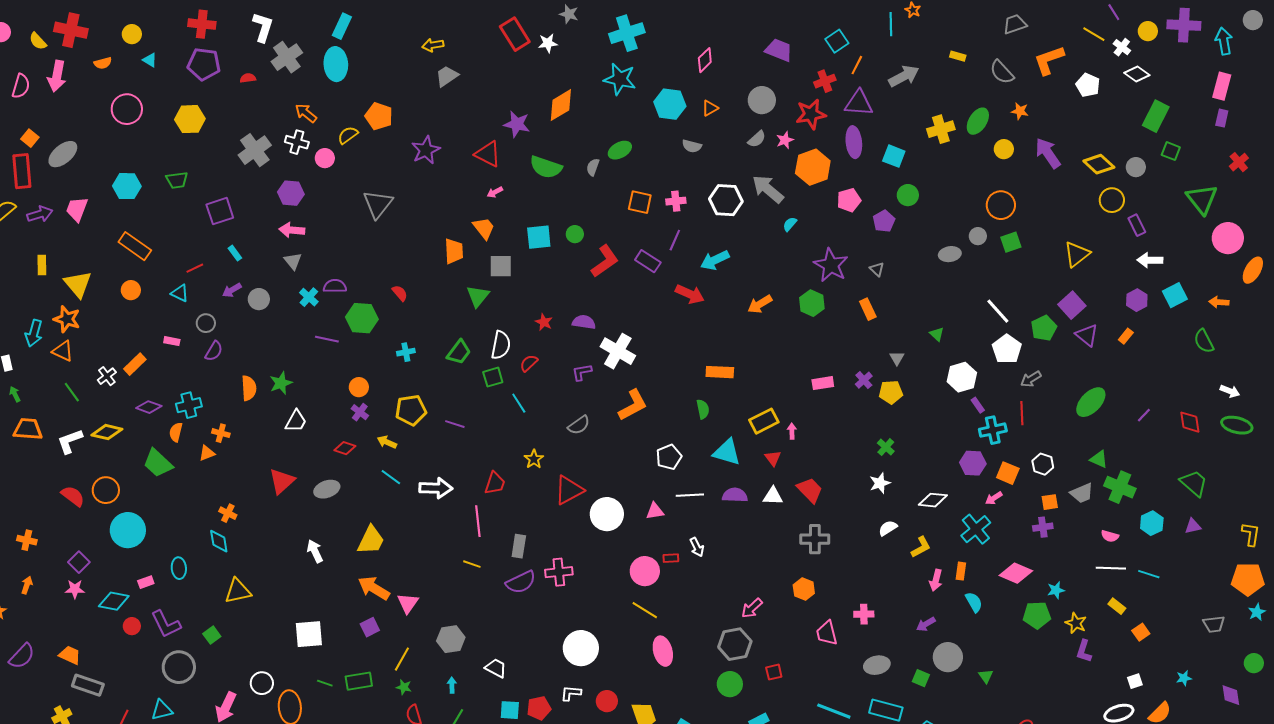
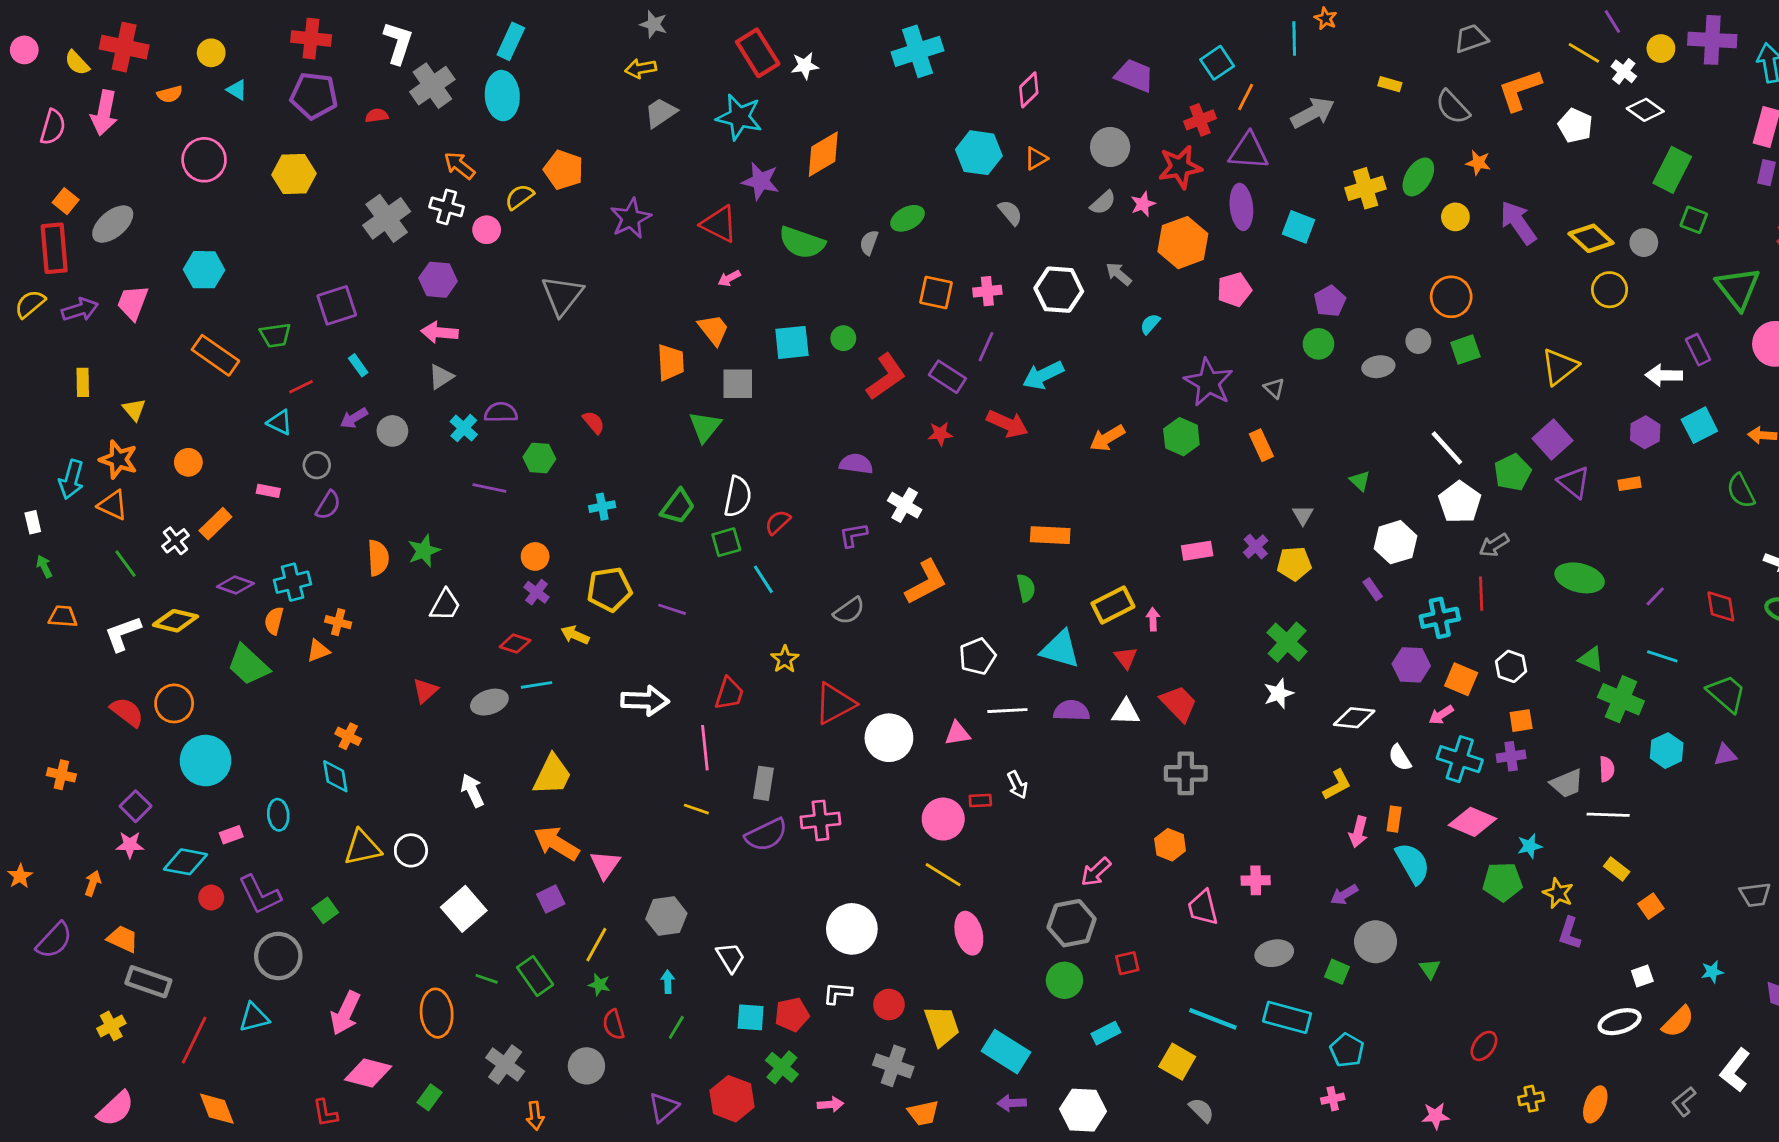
gray star: (569, 14) -> (654, 24), moved
cyan star: (620, 79) -> (739, 117), moved
gray semicircle: (692, 146) -> (1010, 213), turned -144
green trapezoid: (177, 180) -> (275, 335), moved
gray arrow: (768, 189) -> (1119, 274), size x0.6
green circle: (908, 195) -> (1318, 344), moved
purple pentagon: (884, 221) -> (1330, 301), moved
purple rectangle: (1137, 225) -> (1698, 350), moved
gray triangle: (293, 261) -> (441, 377), turned 36
yellow triangle: (78, 284) -> (134, 410), size x0.6
orange circle: (131, 290) -> (188, 462), moved
green hexagon: (362, 318) -> (539, 458), size x0.7
red star: (544, 322) -> (940, 434), moved, turned -30
orange rectangle: (1126, 336) -> (1630, 484), turned 42
white cross: (618, 351) -> (905, 505), size x0.7
green ellipse: (1091, 402) -> (1580, 578), turned 60
purple rectangle: (978, 405) -> (1373, 589), moved
orange trapezoid: (28, 429) -> (63, 616), size x0.7
green cross: (886, 447) -> (1287, 642), size x1.6
cyan line: (391, 477) -> (537, 685), moved, turned -45
red triangle: (282, 481) -> (425, 691), size x0.7
gray trapezoid: (1082, 493) -> (1567, 783), moved
white semicircle: (888, 528) -> (1400, 758), moved, turned -90
cyan cross: (976, 529) -> (1460, 759), moved, turned -32
pink semicircle: (1110, 536) -> (1607, 769), turned -108
cyan line: (1149, 574) -> (1662, 656), moved
orange arrow: (27, 585) -> (93, 883), moved
cyan semicircle: (974, 602) -> (1413, 863), size x1.4
white square: (309, 634) -> (464, 909), turned -36
white trapezoid: (496, 668) -> (731, 957), turned 30
green rectangle: (359, 681) -> (535, 976), turned 64
white circle: (262, 683) -> (411, 850), moved

